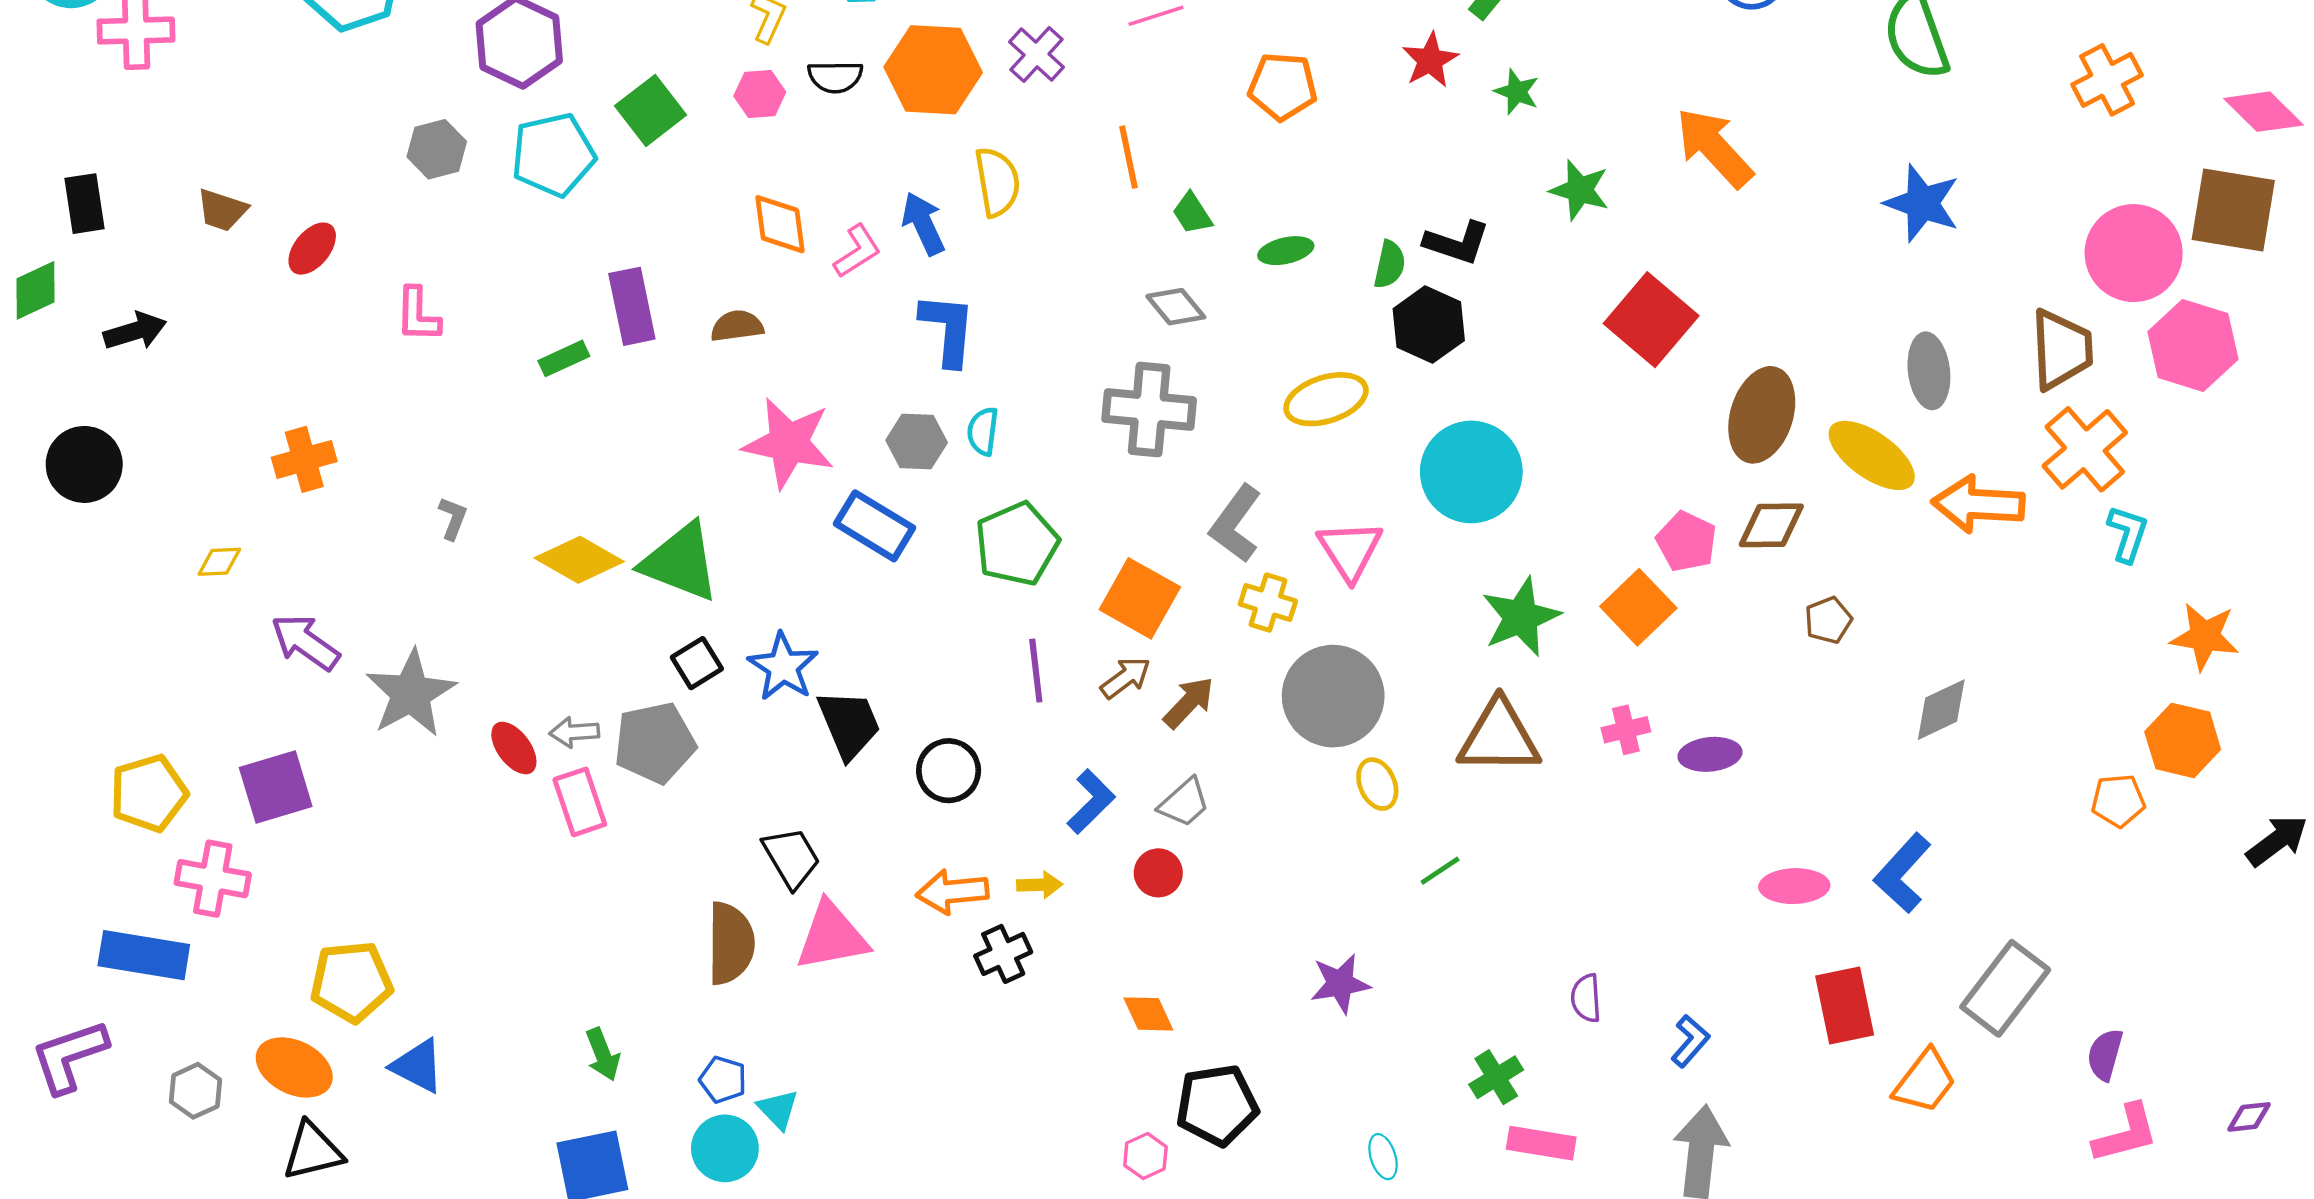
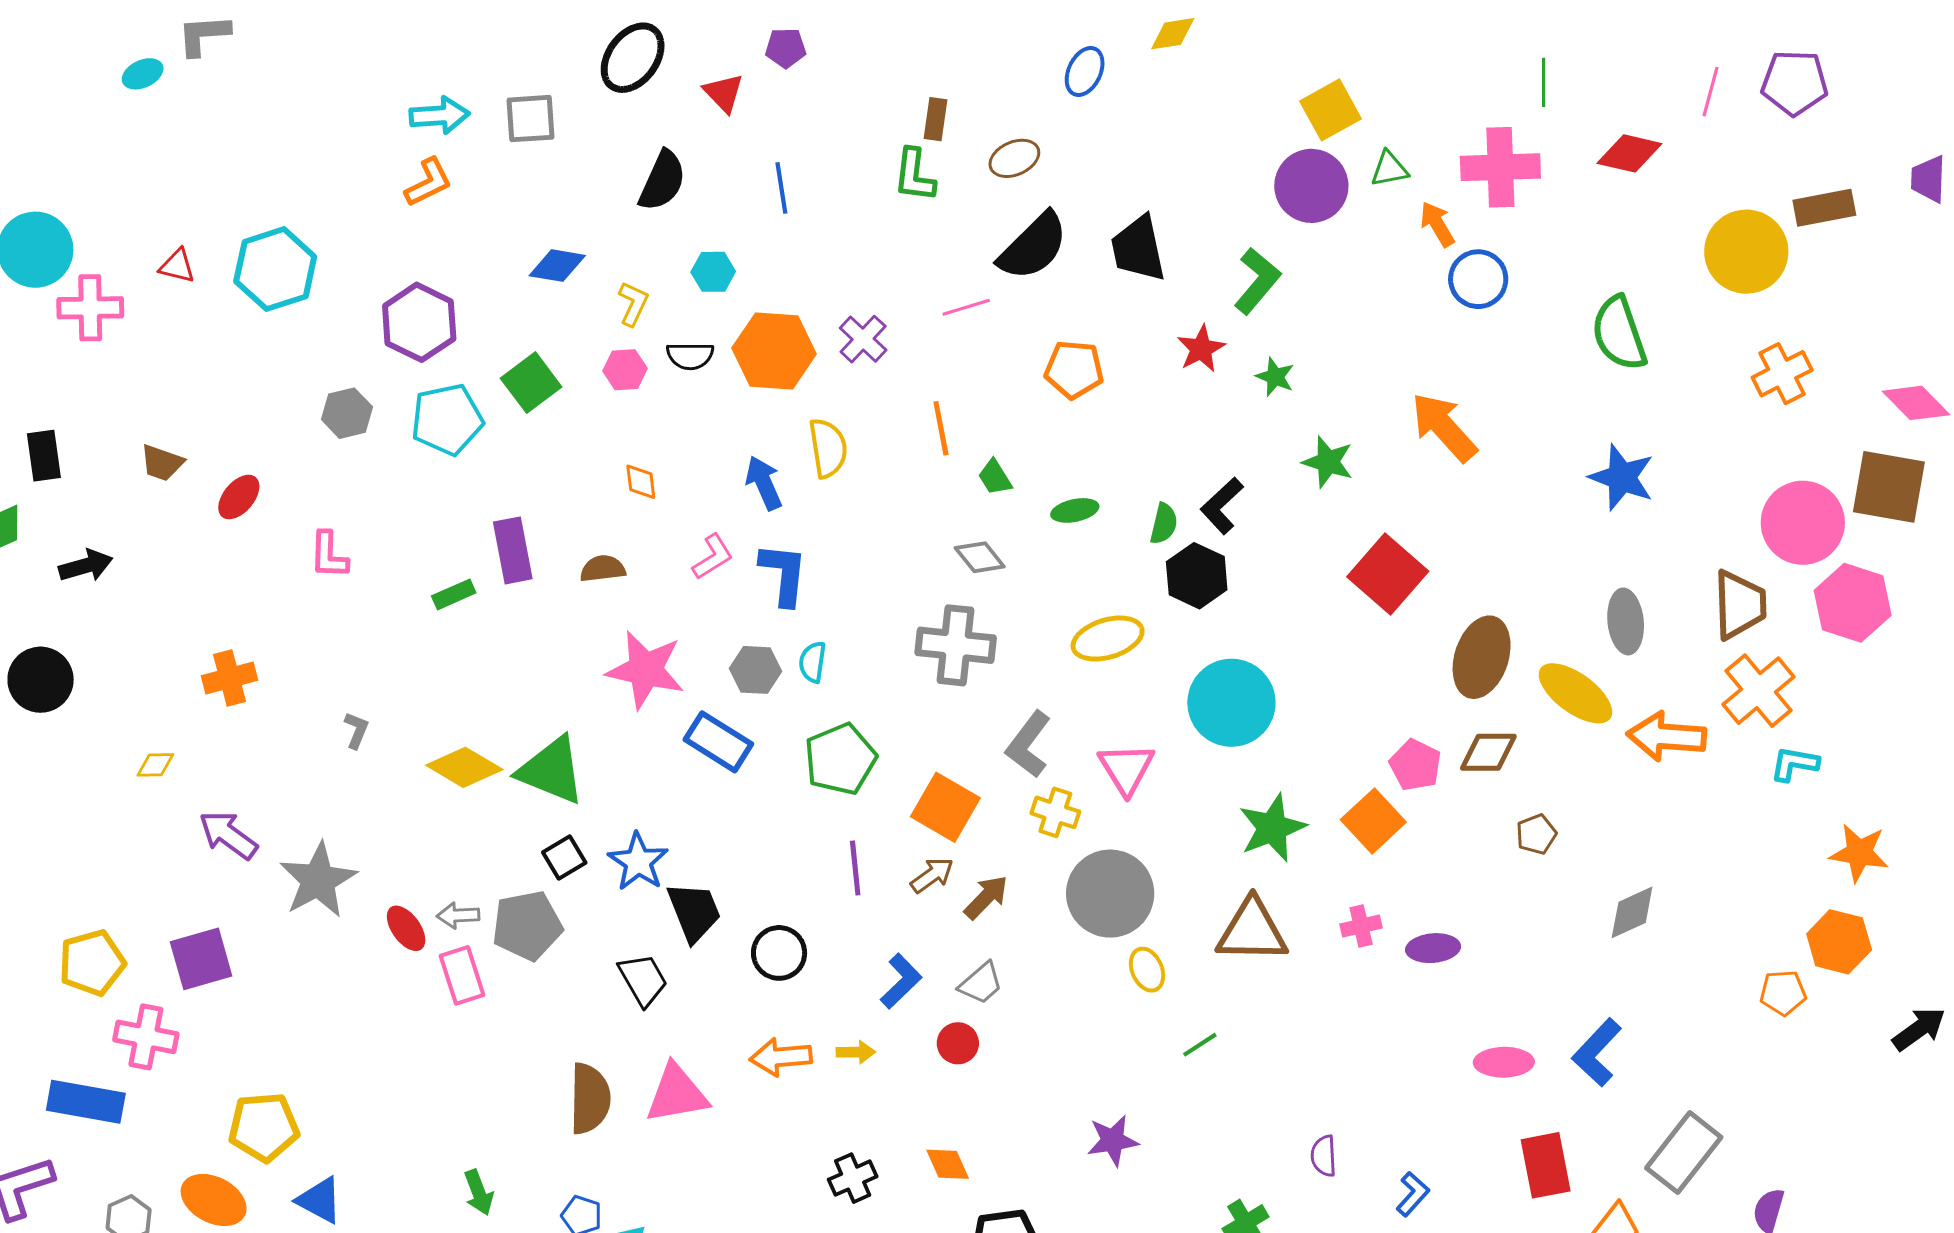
orange diamond: (780, 224) -> (641, 482), size x0.7
black L-shape: (1457, 243) -> (1222, 506), turned 118
pink L-shape: (857, 251) -> (713, 557), moved
cyan L-shape: (2128, 534) -> (1794, 764), turned -99
black trapezoid: (791, 858) -> (643, 980), moved
black cross: (1003, 954) -> (853, 1178), moved

